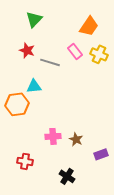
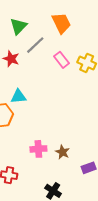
orange trapezoid: (89, 26) -> (61, 23), moved, turned -60
gray line: (50, 62) -> (35, 45), moved, turned -60

